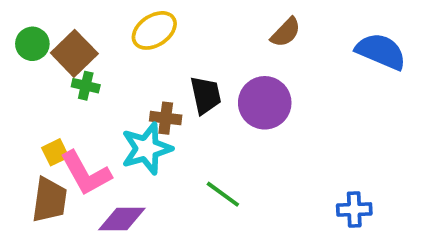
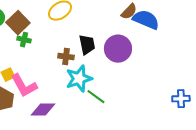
blue semicircle: (381, 51) -> (146, 20), moved
cyan star: (147, 149) -> (79, 79), moved
blue cross: (354, 209) -> (181, 99), moved

